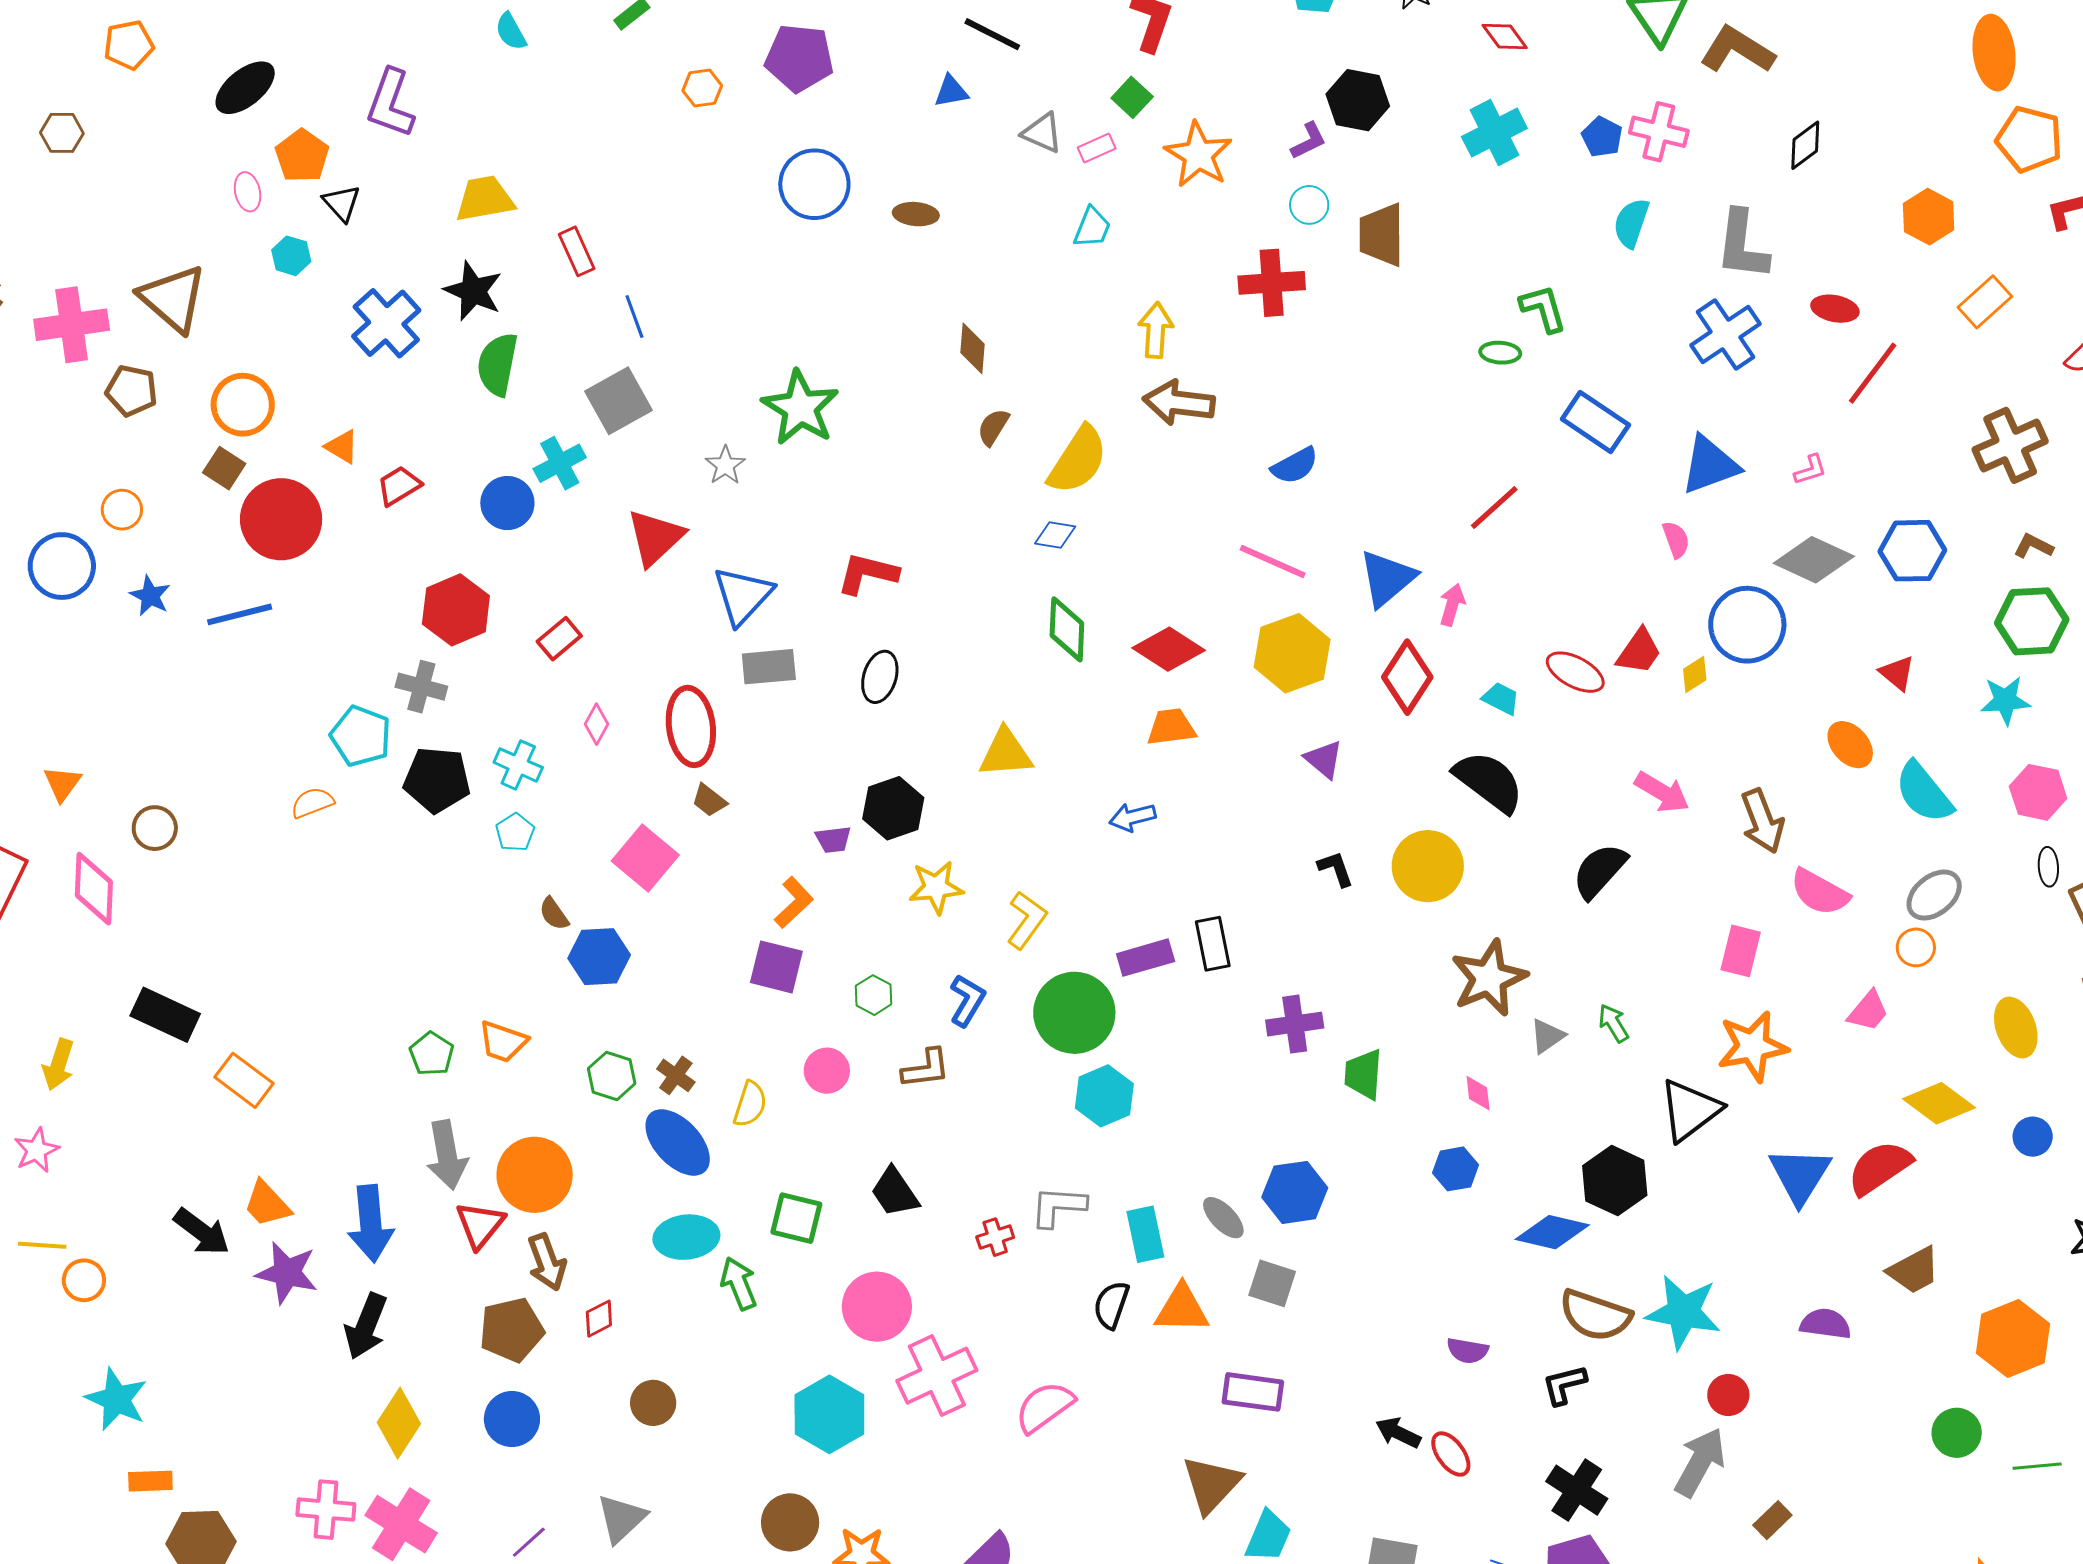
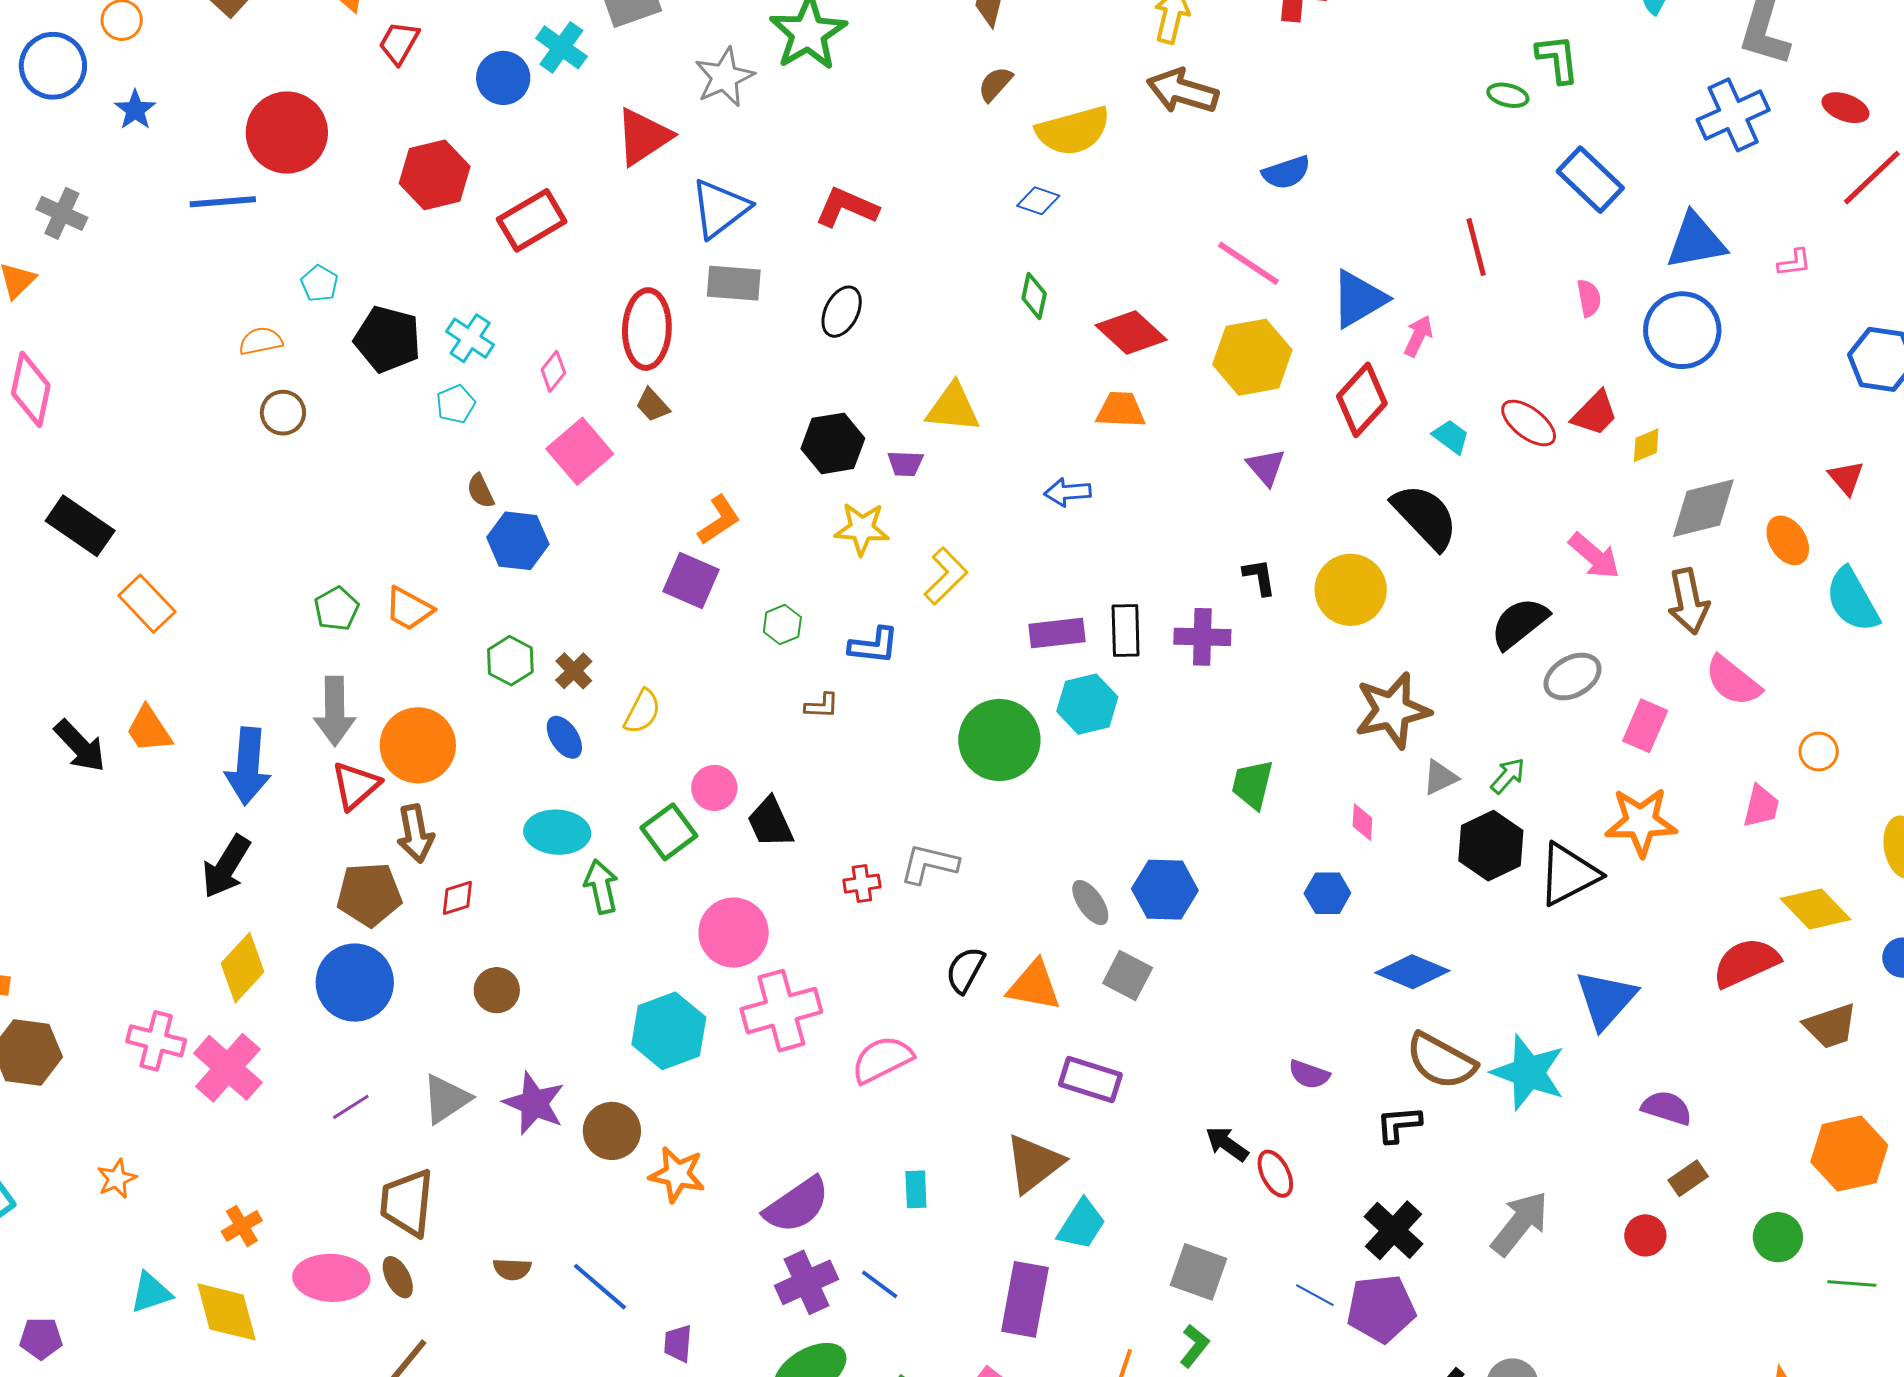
yellow semicircle: (1078, 460) -> (1073, 131), turned 32
cyan cross: (560, 463) -> (561, 47), turned -36
gray star: (725, 465) -> (724, 77), size x1.5
red trapezoid: (399, 486) -> (399, 43), turned -39
red line: (1494, 507) -> (1476, 247), turned -72
red circle: (281, 519) -> (287, 133), moved
pink semicircle: (1676, 540) -> (1589, 298), moved
gray diamond: (1814, 560) -> (1703, 508), moved, turned -48
blue line: (240, 614) -> (223, 202), moved
blue circle: (1747, 625) -> (1682, 330), moved
green diamond: (1067, 629) -> (1034, 296), size x0.7
red rectangle: (559, 639) -> (532, 220), size x1.5
gray cross: (421, 687) -> (62, 213), moved
pink diamond: (596, 724) -> (553, 371), moved
cyan pentagon: (361, 736) -> (320, 283), size x0.6
brown circle: (155, 828) -> (283, 413), moved
purple trapezoid: (833, 840) -> (905, 464), moved
gray ellipse: (1934, 895) -> (1573, 677), moved
blue L-shape: (967, 1000) -> (874, 645), turned 56
pink trapezoid: (1868, 1011) -> (1761, 806), turned -36
green circle: (1074, 1013) -> (999, 740), moved
green arrow: (1613, 1023) -> (1508, 776), turned 63
purple cross: (1295, 1024) -> (1202, 637), moved
brown L-shape: (926, 1069) -> (822, 706), size x0.7
pink circle: (827, 1071) -> (714, 788), moved
cyan hexagon: (1104, 1096) -> (1087, 704), moved
blue ellipse: (678, 1142) -> (564, 737), size x0.6
blue triangle: (1800, 1175) -> (1606, 999), moved
black hexagon: (1615, 1181) -> (1491, 846), moved
green square: (796, 1218) -> (669, 832), turned 30
cyan rectangle: (1145, 1234) -> (916, 1189), moved, size x0.7
brown trapezoid: (1914, 1270) -> (1830, 1026), moved
purple star: (287, 1273) -> (534, 1103), moved
red circle: (1728, 1395) -> (1645, 1235), moved
blue circle: (512, 1419) -> (355, 983), size x1.4
brown rectangle: (1772, 1520) -> (1688, 1178), moved

